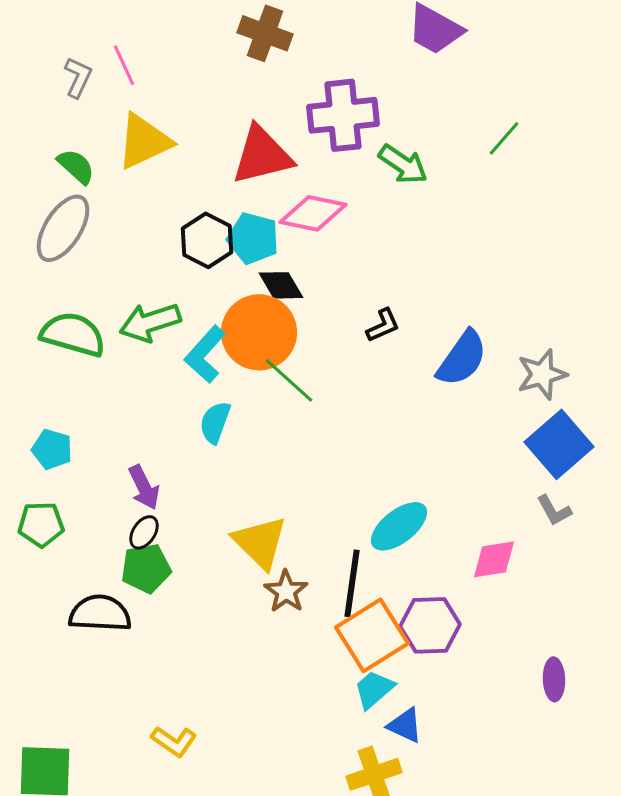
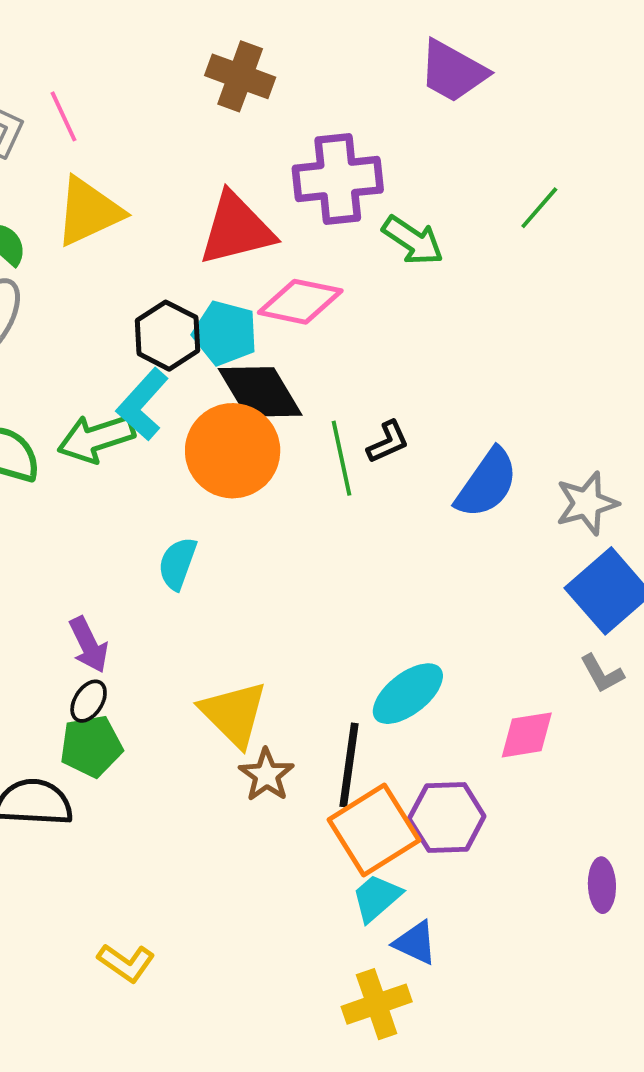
black diamond: (281, 285) -> (260, 392), size x1.5
cyan L-shape: (205, 354) -> (142, 404), moved
green line: (289, 380) -> (342, 458), moved, turned 36

